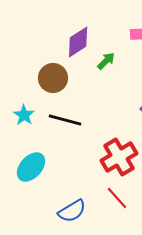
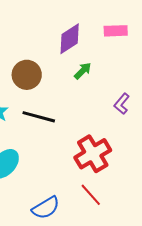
purple diamond: (78, 42) -> (70, 39), moved
green arrow: (106, 61) -> (83, 71), moved

